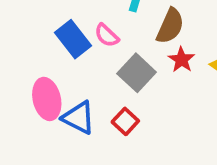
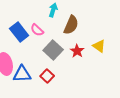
red star: (181, 60) -> (77, 51), moved
blue triangle: (79, 118) -> (22, 74), turned -30

